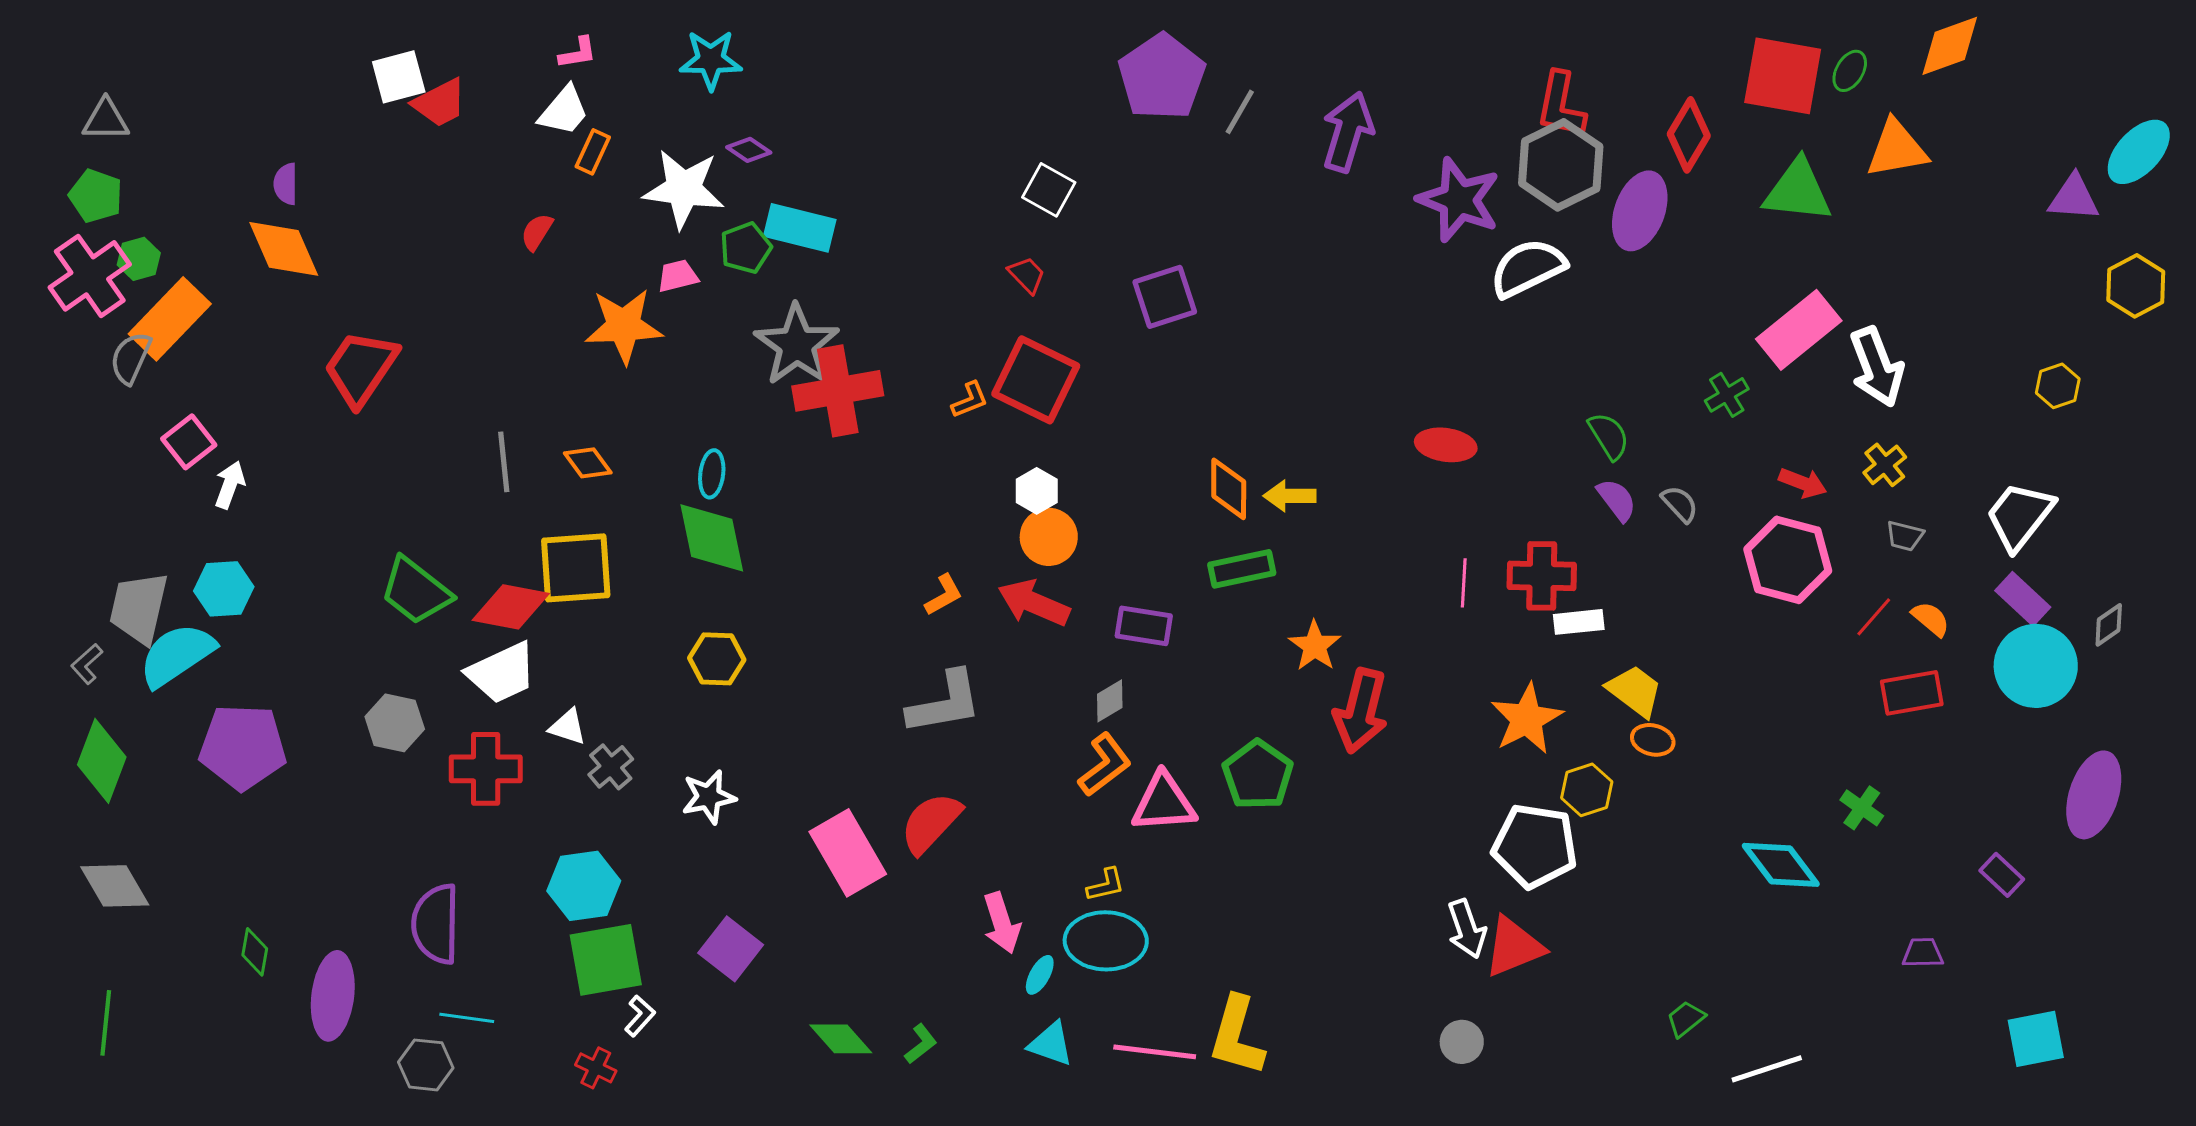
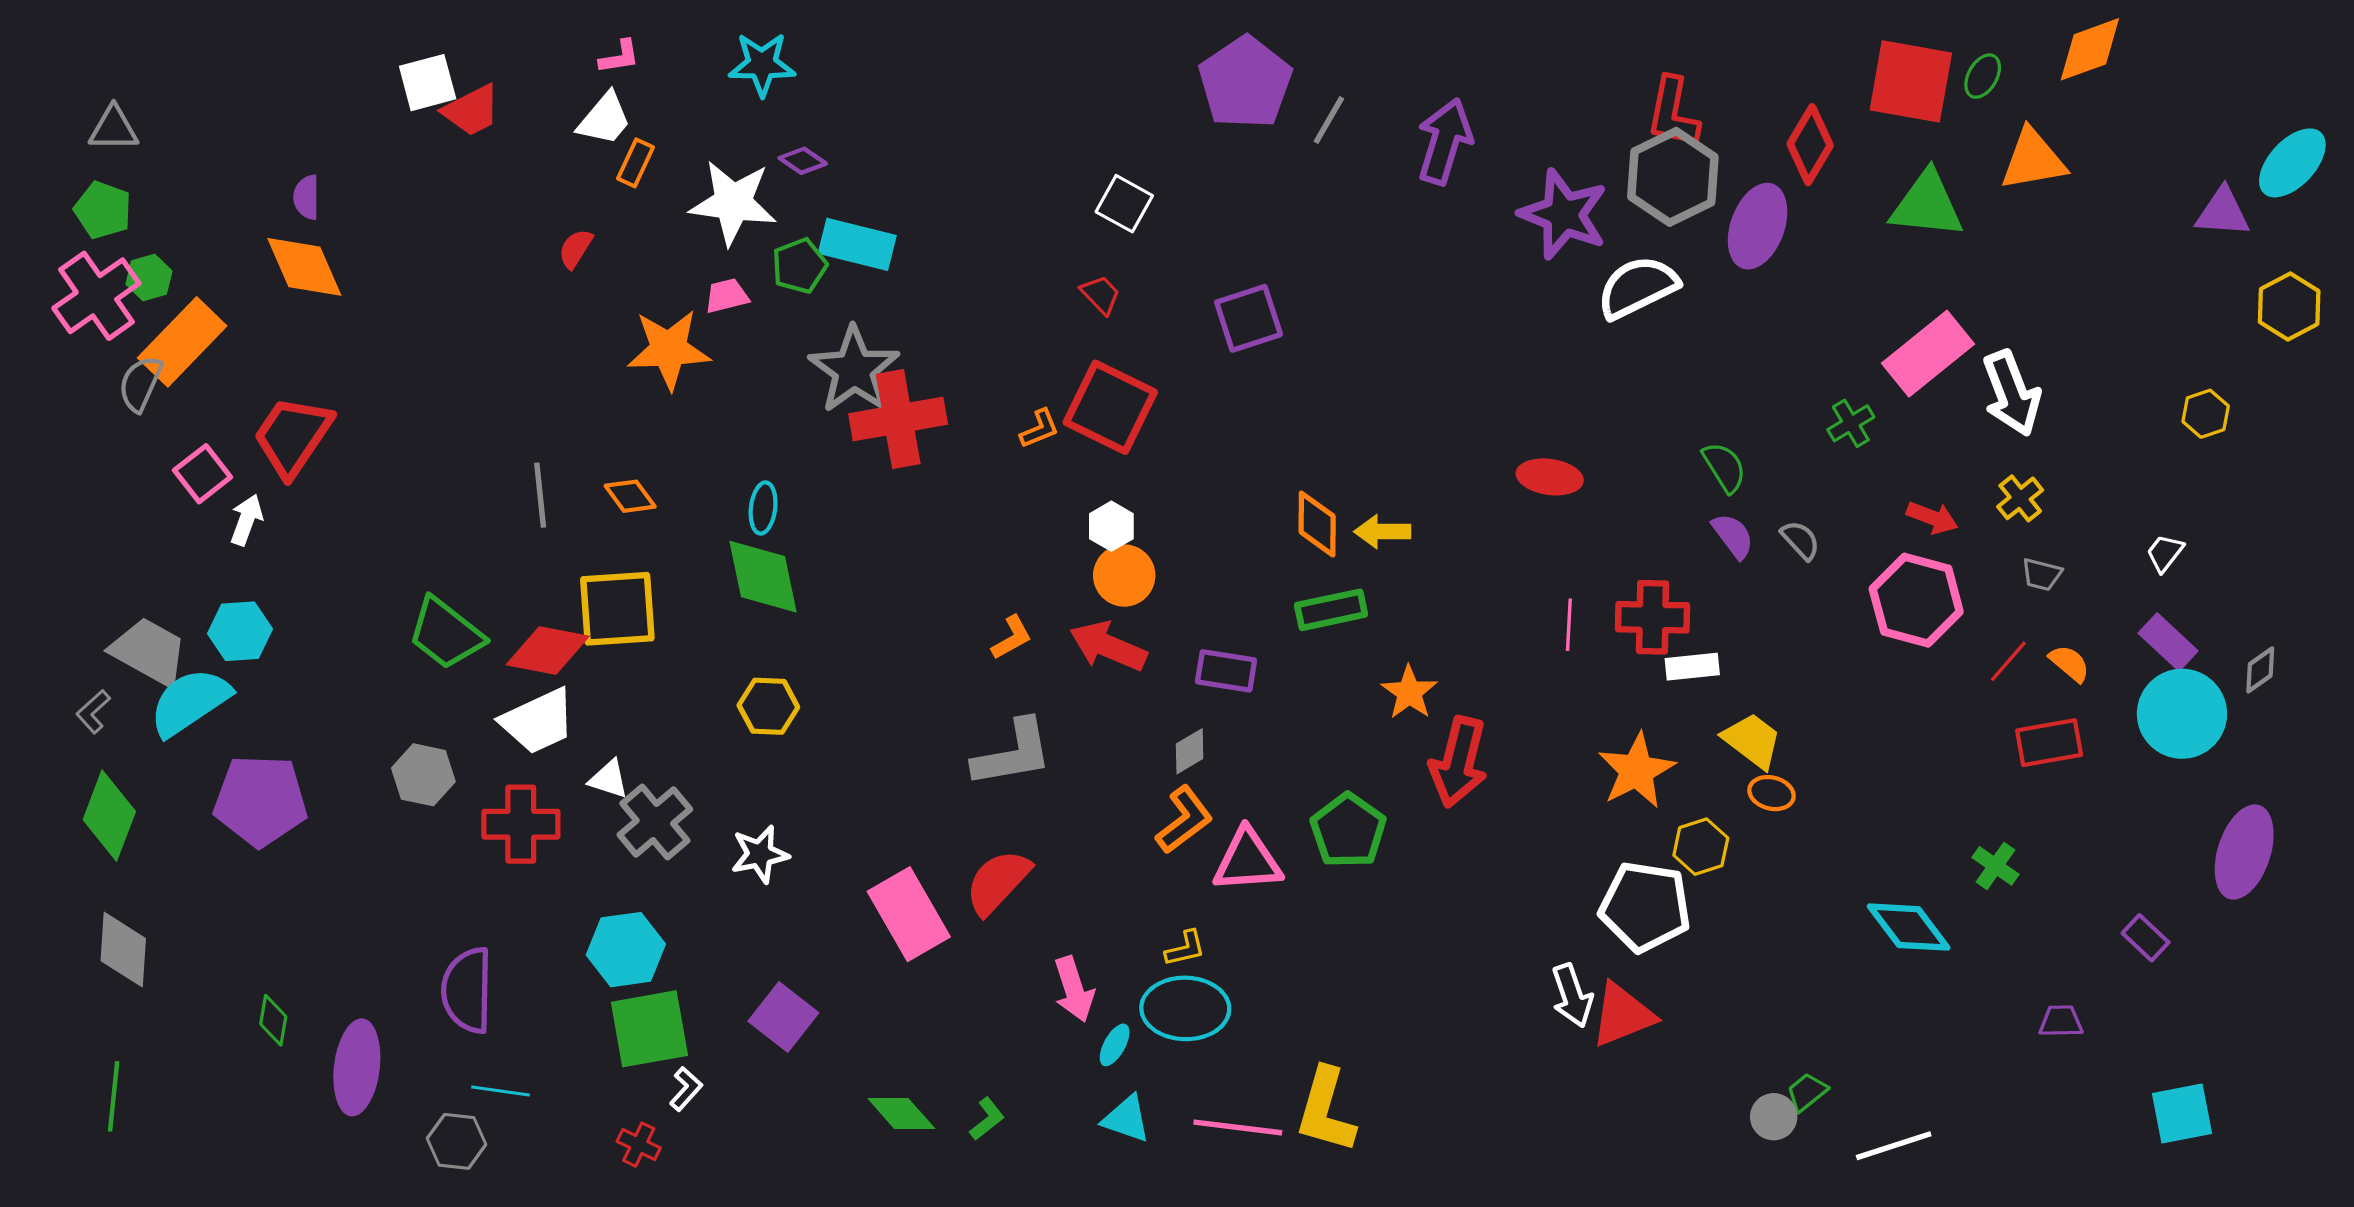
red trapezoid: (361, 368) -> (293, 436), moved
white trapezoid: (2020, 516) -> (2165, 553), size x0.5
gray trapezoid: (139, 608) -> (149, 652), turned 106
gray cross: (611, 767) -> (655, 822), size x1.5
gray diamond: (115, 886) -> (123, 950), turned 34
gray circle: (1462, 1042) -> (1774, 1117), moved

